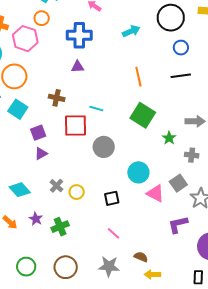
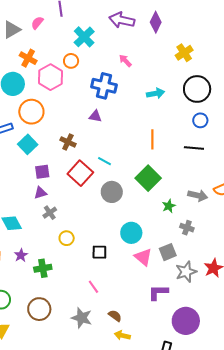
red square: (76, 126) -> (80, 173), turned 30
gray circle: (104, 147) -> (112, 192), moved
gray cross: (57, 186) -> (50, 213), moved

